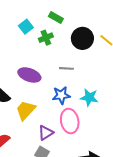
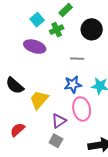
green rectangle: (56, 17) -> (66, 10), turned -72
purple ellipse: (29, 75) -> (35, 47), moved

